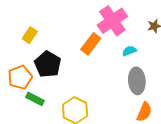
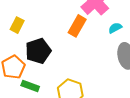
black pentagon: (48, 64) -> (38, 51), turned 30

